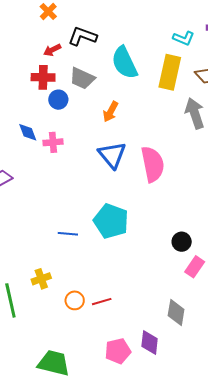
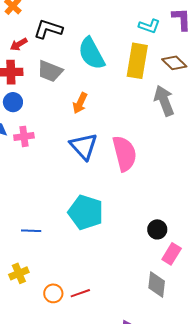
blue circle: (58, 100) -> (13, 102), moved
blue line: (68, 234) -> (31, 231), moved
gray diamond: (176, 312) -> (157, 284), moved

